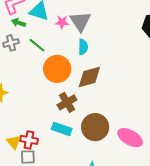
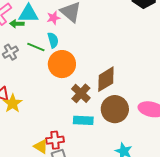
green arrow: (19, 23) -> (17, 24), moved
cyan semicircle: (83, 47) -> (53, 40), moved
brown diamond: (89, 77) -> (106, 79), moved

